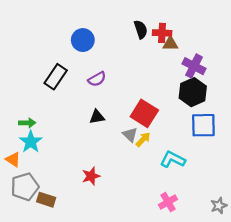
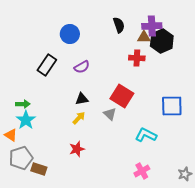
red cross: (162, 33) -> (137, 58), moved
purple cross: (194, 66) -> (152, 26), moved, turned -30
black hexagon: (193, 92) -> (162, 41), moved
yellow arrow: (143, 139) -> (79, 118), moved

